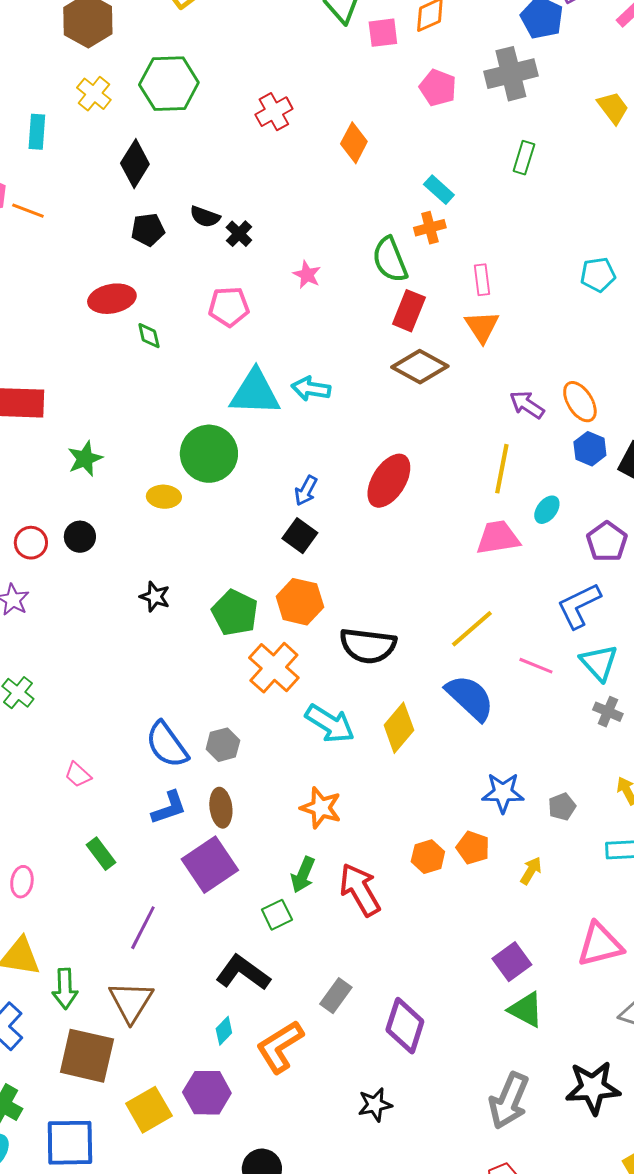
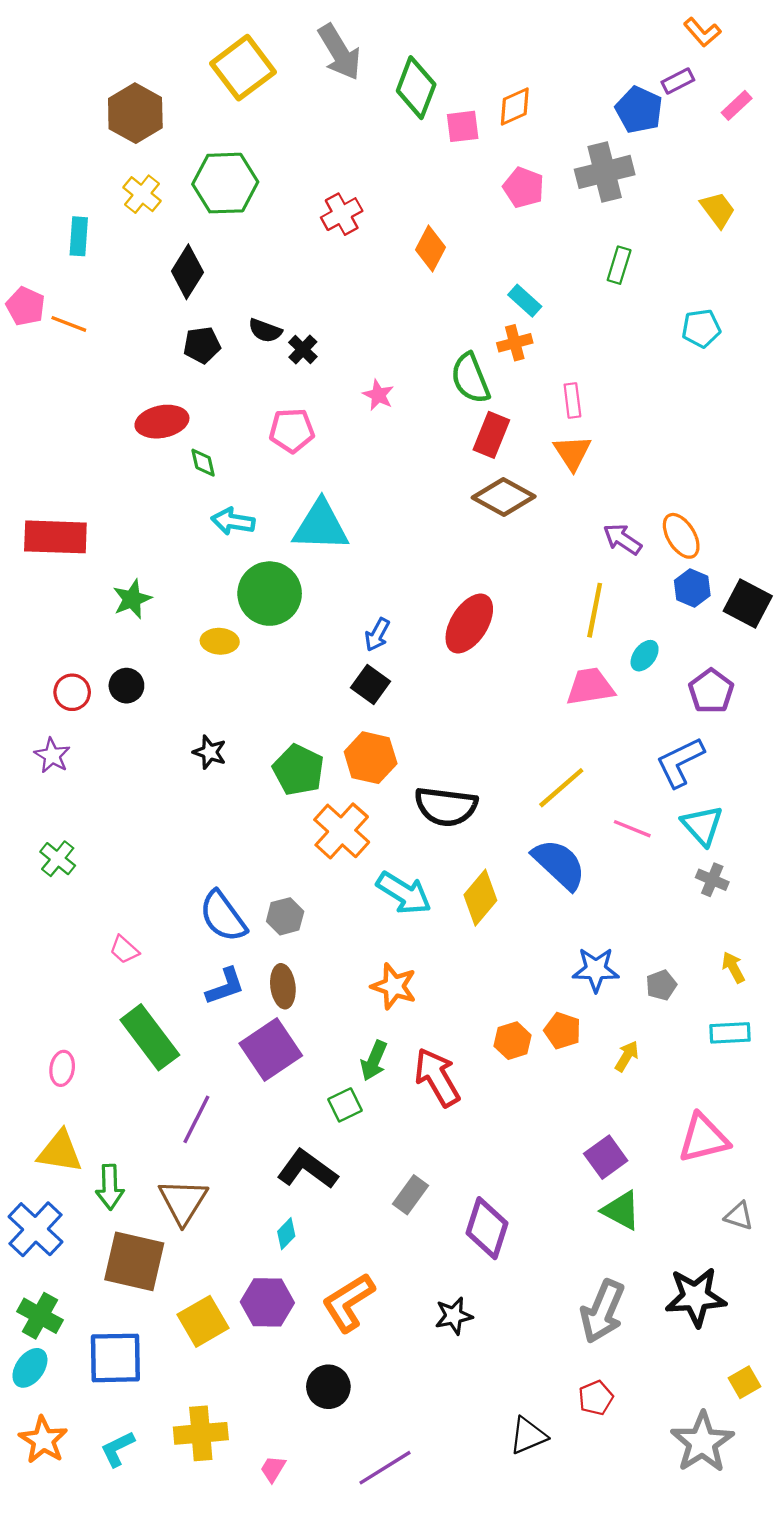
cyan pentagon: (598, 275) -> (701, 328), moved
cyan arrow: (311, 389) -> (233, 521), moved
green rectangle: (101, 854) -> (150, 1037), size x1.8
orange L-shape: (280, 1047) -> (348, 1302), moved

